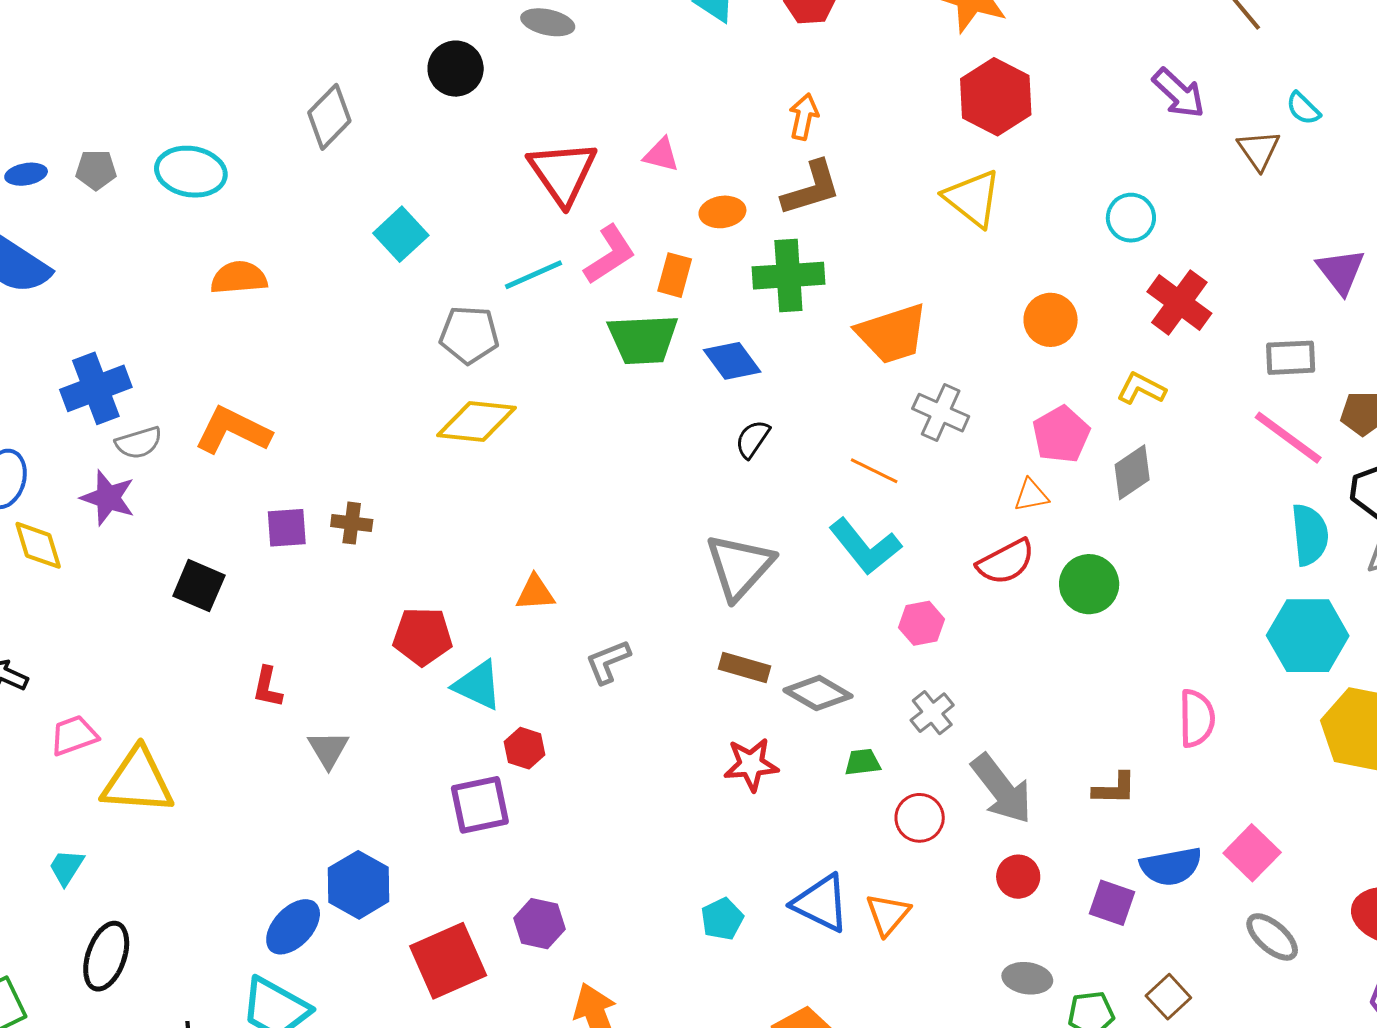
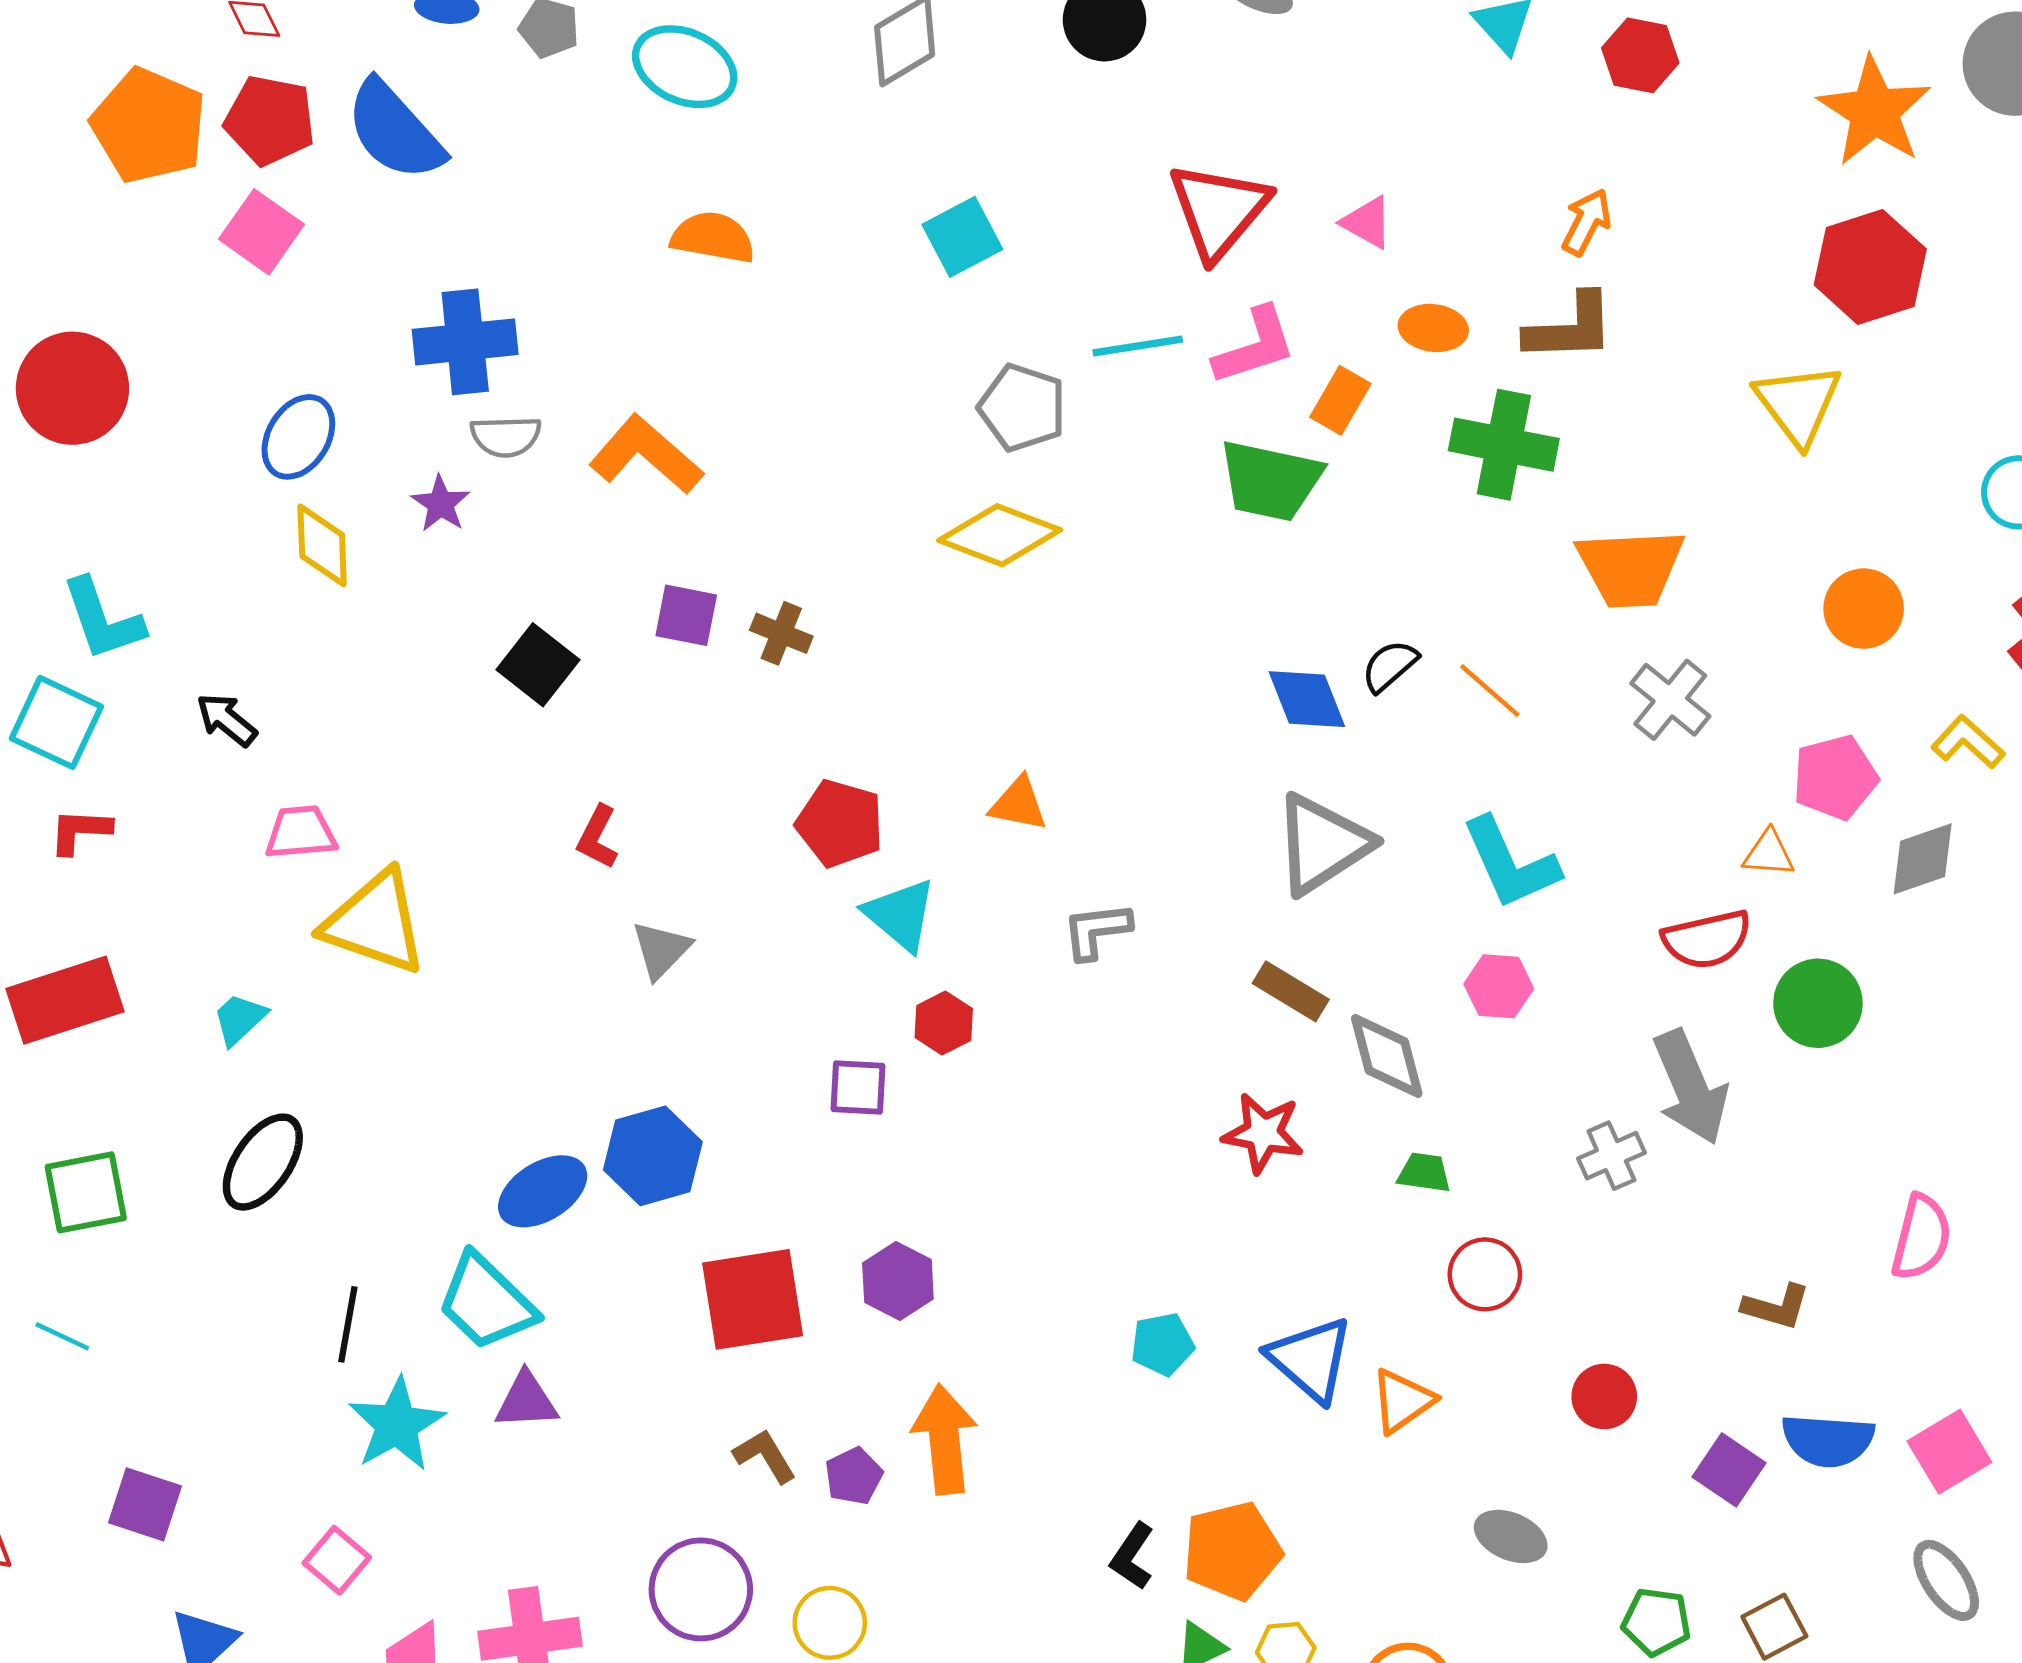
blue diamond: (732, 361) -> (1307, 699), moved
orange line: (874, 471) -> (1490, 691), moved
purple star: (108, 498) -> (441, 504), size x0.7
pink hexagon: (922, 623) -> (1499, 986), moved
gray diamond: (818, 693) -> (1387, 1056), turned 30
gray cross: (932, 713) -> (1611, 1156), moved
gray arrow: (1002, 789) -> (1690, 1087), moved
purple square: (480, 805) -> (858, 1087), size x0.7
gray ellipse: (1027, 978) -> (1511, 1536), moved

